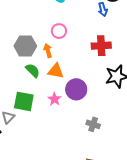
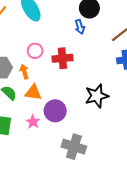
red cross: (101, 46) -> (62, 58), moved
gray cross: (93, 124) -> (74, 147), size x1.6

